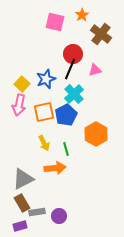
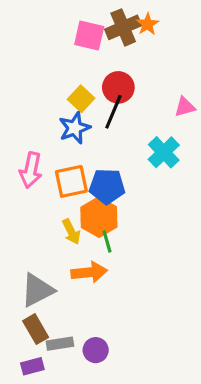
orange star: (82, 15) -> (148, 24), moved
brown cross: (101, 34) -> (123, 27), moved, turned 30
pink triangle: (95, 70) -> (185, 107), moved
yellow square: (22, 84) -> (81, 99), moved
cyan cross: (74, 94) -> (164, 152), moved
blue pentagon: (66, 115) -> (107, 186), turned 30
orange hexagon: (96, 134) -> (99, 217), moved

